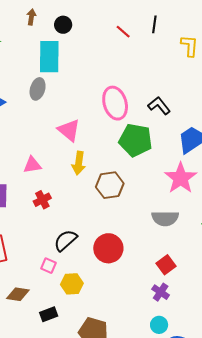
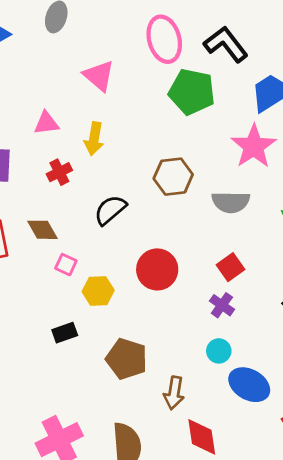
black L-shape: (159, 106) -> (226, 44), size x1.4
yellow arrow: (79, 163) -> (94, 139), moved
brown hexagon: (110, 185) -> (173, 177), moved
black semicircle: (65, 240) -> (110, 210), moved
red circle: (108, 248) -> (157, 269), moved
brown diamond: (18, 294) -> (42, 230), moved, turned 50

